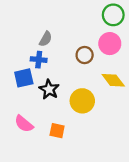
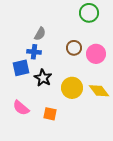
green circle: (113, 15) -> (89, 13), moved
pink circle: (110, 44) -> (96, 54), moved
yellow diamond: (113, 80) -> (99, 91), moved

